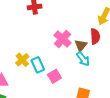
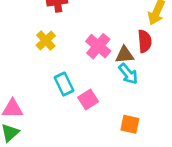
brown triangle: (81, 45) -> (125, 55), turned 48
yellow cross: (22, 60) -> (46, 40), moved

